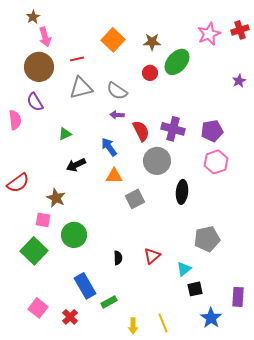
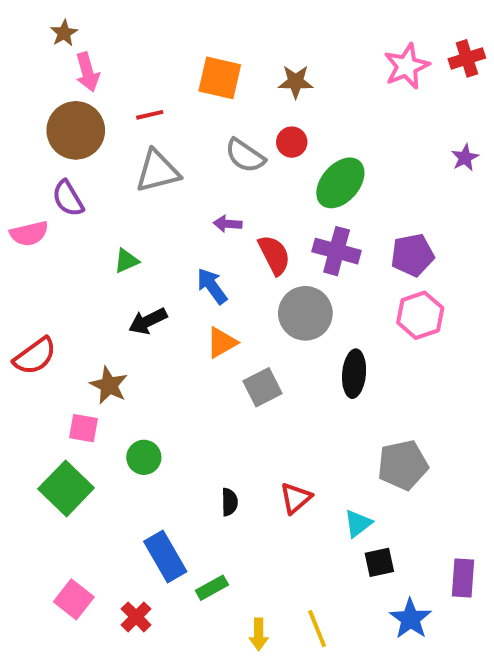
orange square: (113, 40) -> (220, 78), turned -30
green ellipse: (177, 62) -> (340, 183), moved
gray semicircle: (117, 91) -> (245, 156), moved
pink semicircle: (15, 120) -> (29, 234), turned 84
orange triangle: (114, 176) -> (222, 343), turned -30
green circle: (74, 235) -> (144, 457), size x0.7

